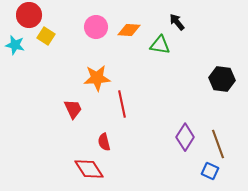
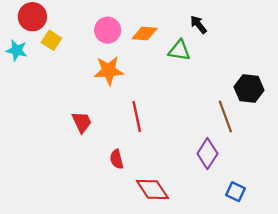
orange star: (97, 78) -> (109, 71), moved
brown line: (218, 144) -> (225, 117), moved
red diamond: (89, 169) -> (152, 189), moved

